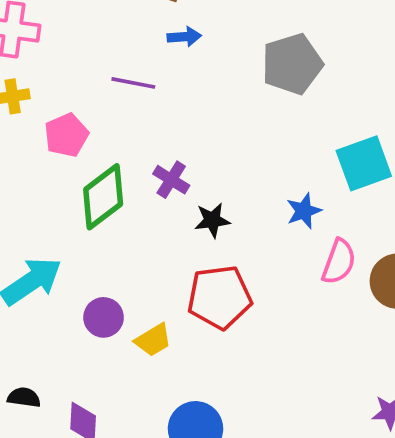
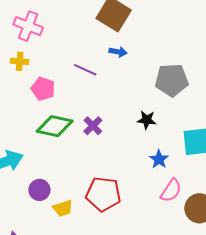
pink pentagon: (66, 135) -> (43, 89), turned 30
green diamond: (103, 197) -> (55, 126), turned 36
blue star: (304, 211) -> (159, 159), turned -30
black star: (212, 220) -> (147, 120), moved

